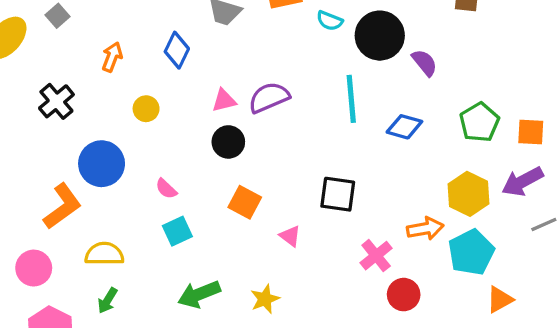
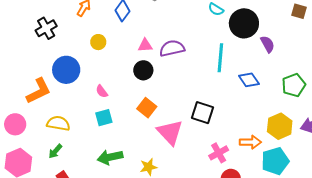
blue diamond: (404, 127) -> (249, 80), turned 30
pink triangle: (290, 236) -> (170, 132), size x2.0

